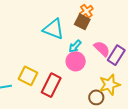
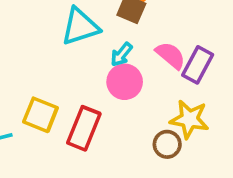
cyan triangle: (54, 29) -> (80, 26), turned -35
yellow star: (110, 85) -> (189, 119), turned 30

